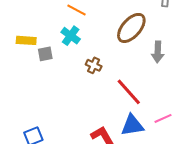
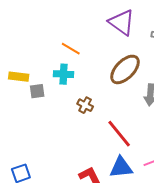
cyan cross: (71, 36) -> (64, 74), turned -36

